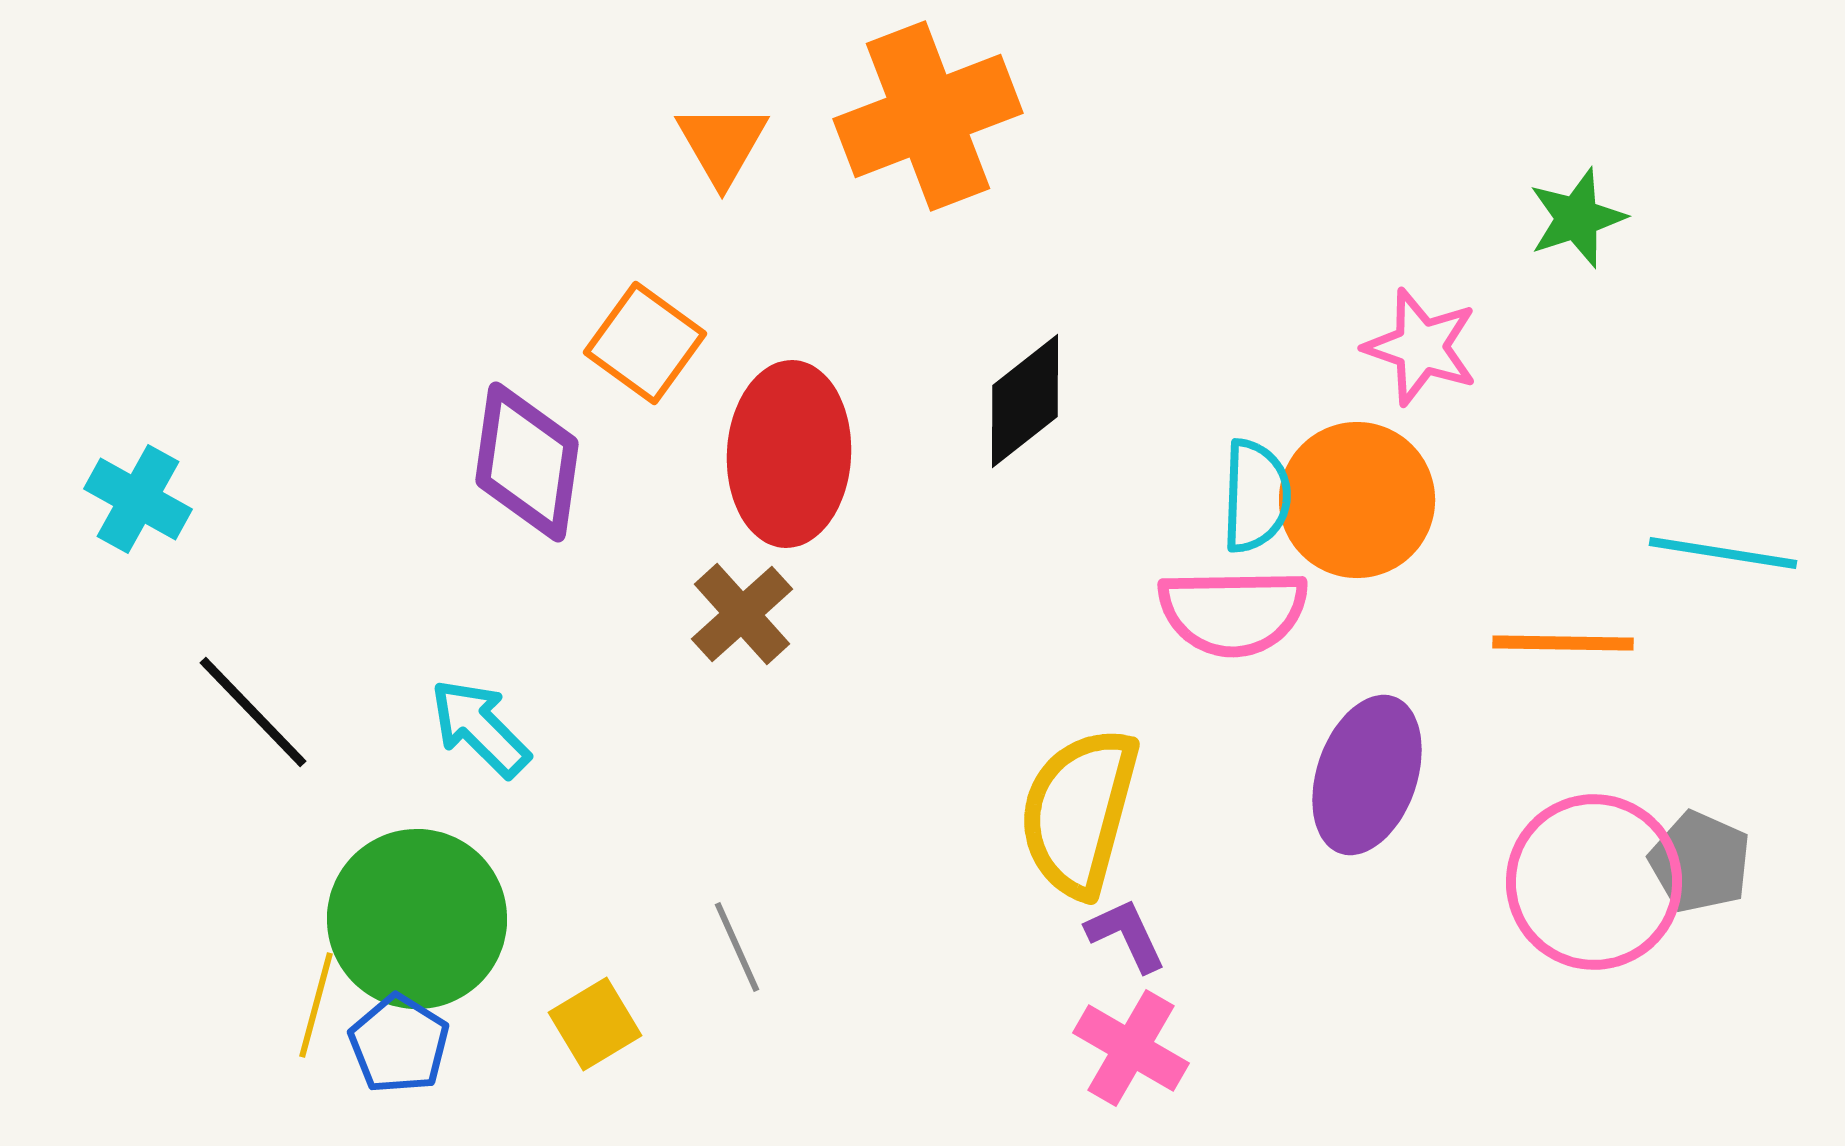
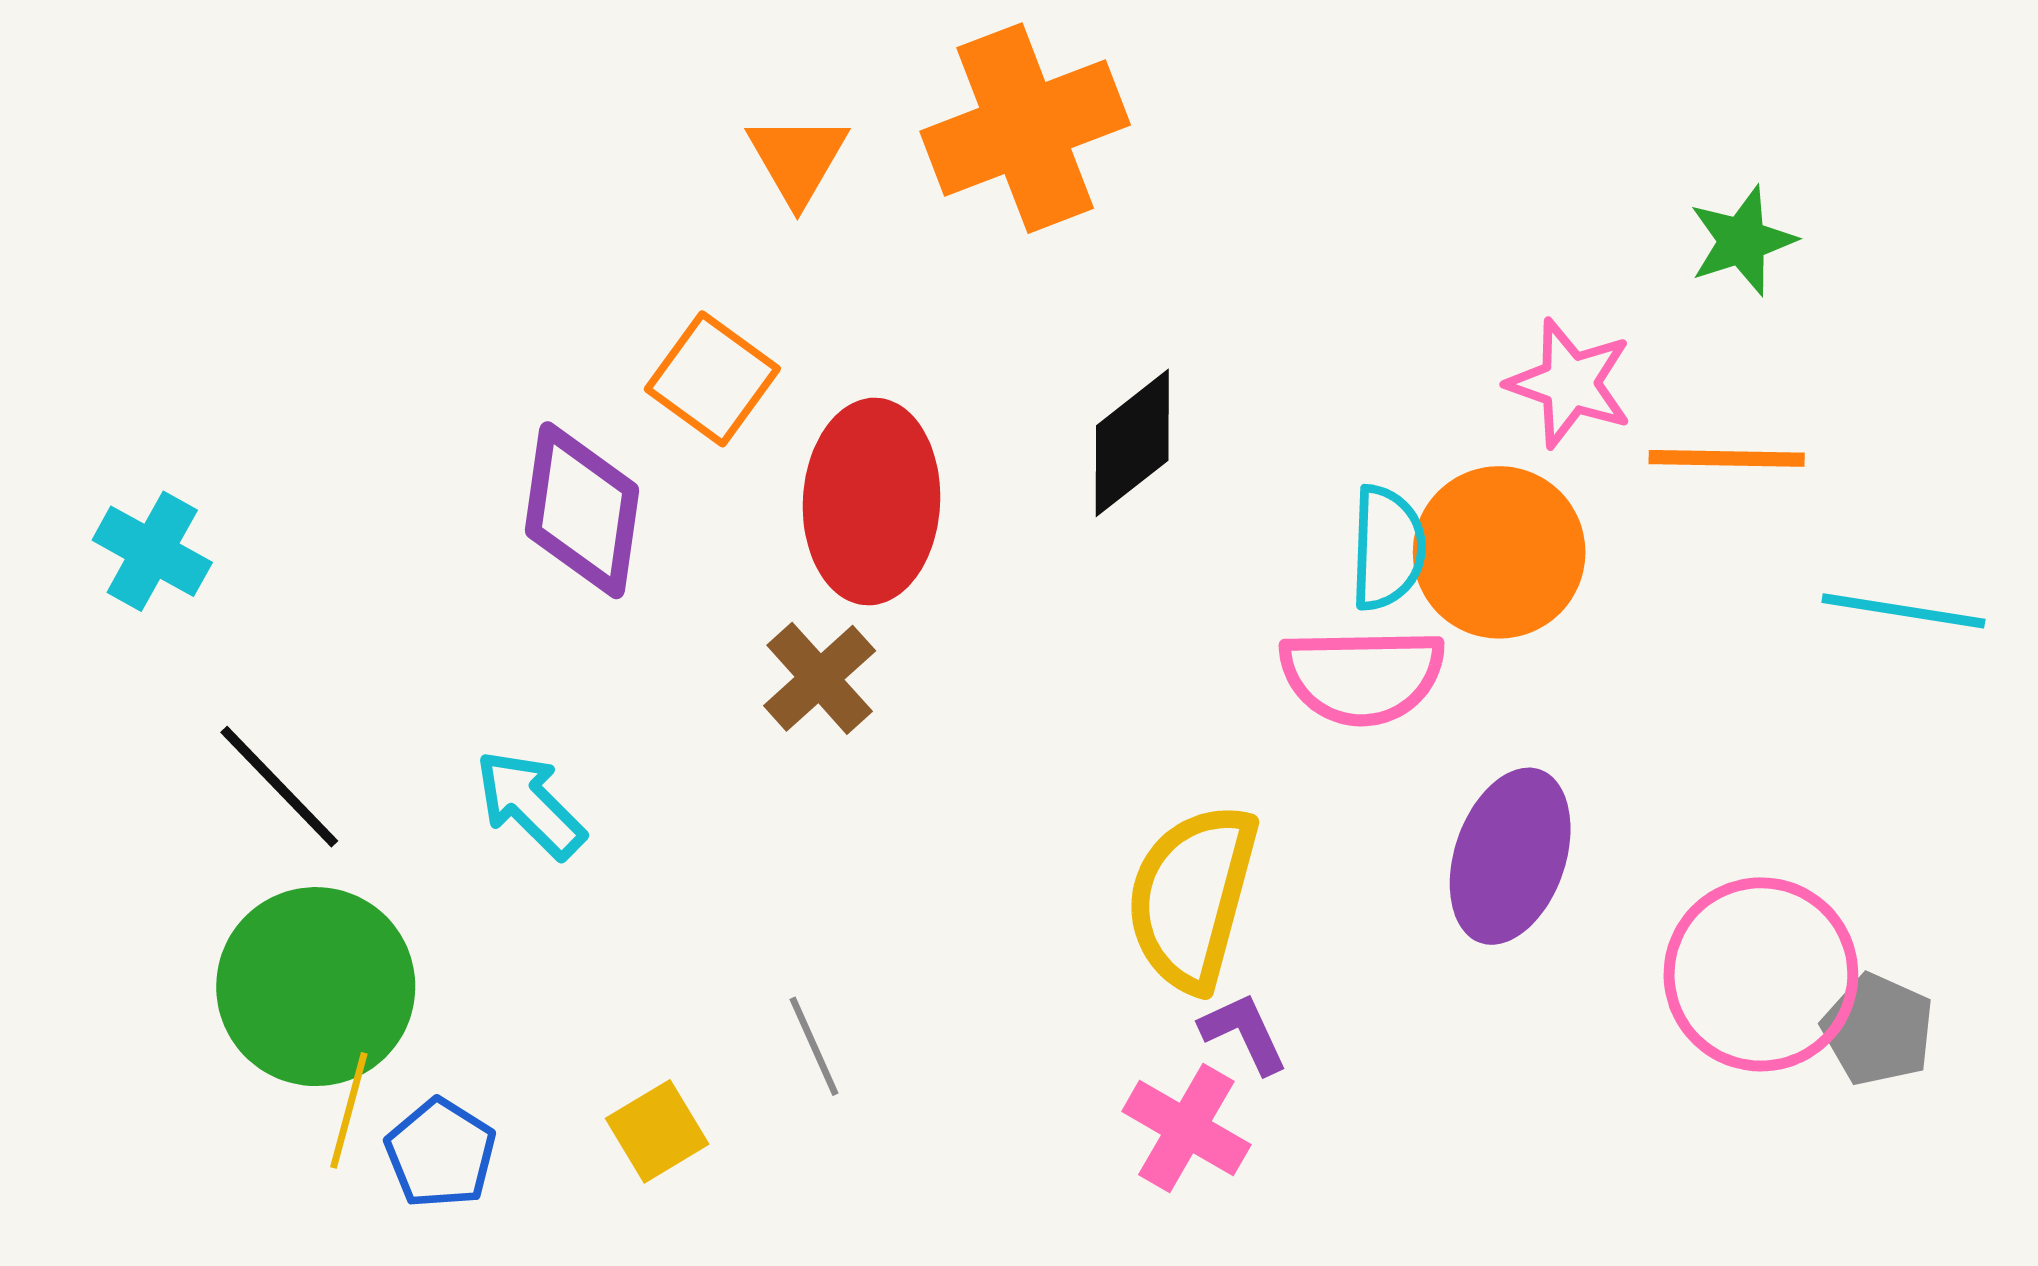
orange line: (1563, 643) -> (1727, 458), moved
gray pentagon: (1700, 862) -> (1878, 1030), moved
green circle: (417, 919) -> (316, 987), moved
pink cross: (1131, 1048) -> (1186, 1128), moved

